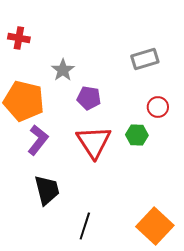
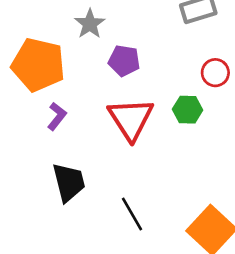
purple L-shape: (38, 140) -> (57, 116), size x0.7
black line: (85, 226) -> (132, 214), moved, turned -48

